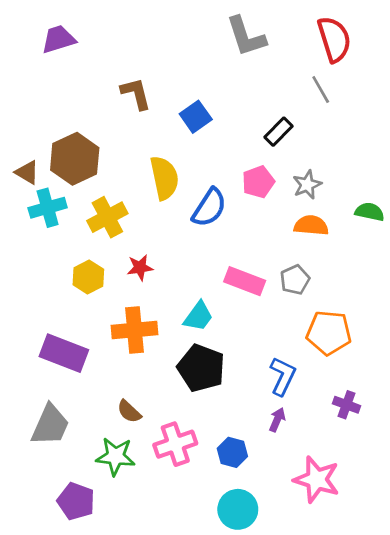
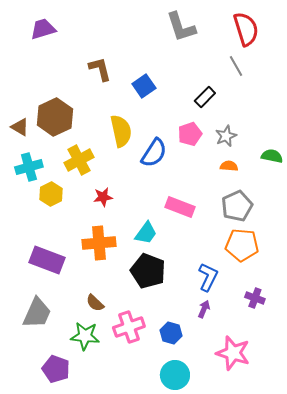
cyan cross: (48, 208) -> (29, 167), moved
orange semicircle: (311, 225) -> (229, 166), size x0.7
yellow hexagon: (88, 277) -> (51, 194), moved
gray pentagon: (295, 280) -> (237, 206), moved, size x1.4

